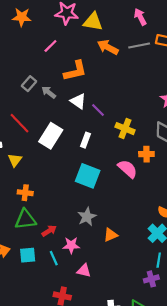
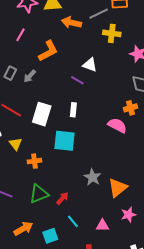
gray arrow: (49, 92) -> (30, 76), turned -72
white triangle: (78, 101) -> (90, 65), moved
yellow cross: (125, 129) -> (112, 33), moved
cyan square: (88, 176) -> (65, 141), moved
orange cross: (25, 193) -> (34, 161), moved
orange triangle: (111, 235) -> (118, 188), size x1.5
pink star: (71, 245) -> (128, 215), moved
cyan square: (28, 255) -> (50, 236), moved

